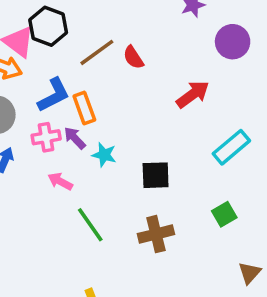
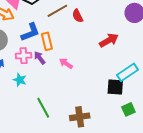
cyan star: (104, 155) -> (20, 80), moved
black square: (156, 175) -> (115, 87), moved
pink arrow: (60, 181) -> (66, 63), moved
green square: (224, 214) -> (128, 109), moved

